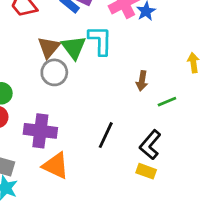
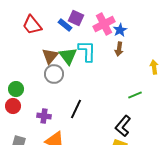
brown arrow: (142, 81) -> (119, 49), moved
purple cross: (40, 131) -> (44, 116), size x0.6
black line: (106, 135) -> (76, 109), moved

